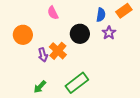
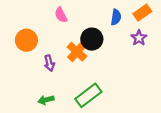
purple star: (109, 33) -> (139, 38), moved
orange cross: (58, 51) -> (77, 52), moved
green arrow: (40, 87) -> (46, 100), turned 32

